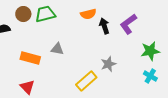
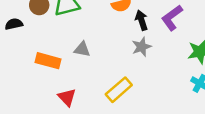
gray star: (108, 64) -> (142, 47), moved
red triangle: (27, 87) -> (67, 97), moved

